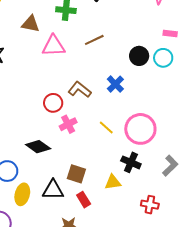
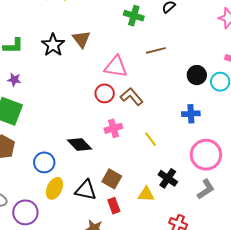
brown triangle: (31, 24) -> (81, 39), moved, turned 30
pink triangle: (54, 46) -> (116, 67), moved
blue cross: (115, 84) -> (191, 114), moved, turned 30
red circle: (53, 103) -> (105, 93), moved
pink circle: (140, 129) -> (206, 155), moved

